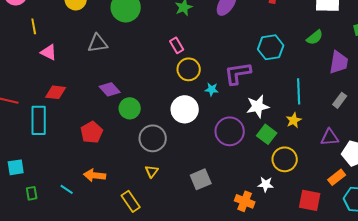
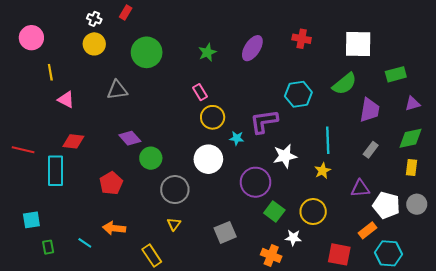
green semicircle: (315, 37) -> (345, 84), size x1.4
green square: (267, 134) -> (274, 212), moved

